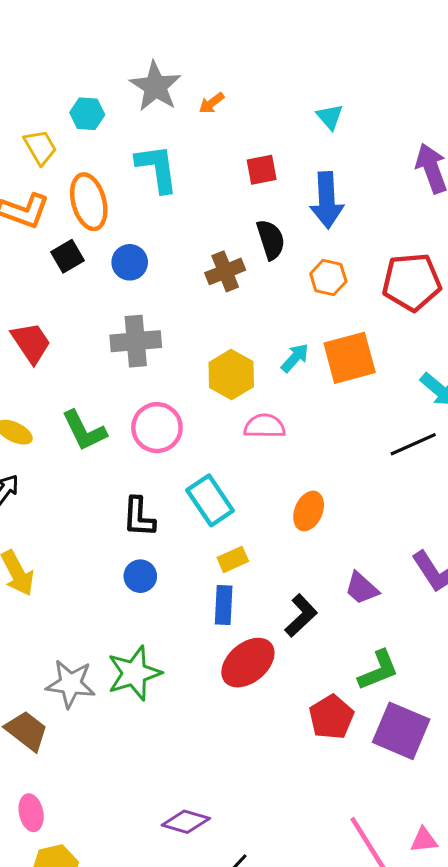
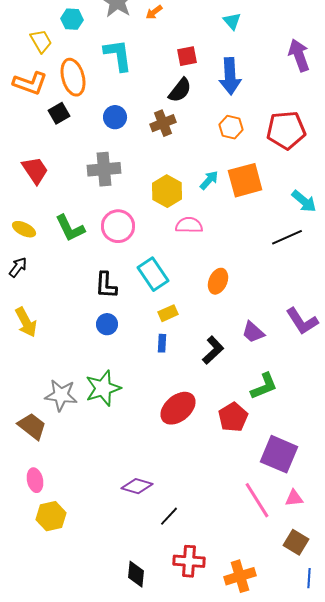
black semicircle: (271, 240) -> (180, 90), moved, turned 56
blue circle: (130, 262) -> (115, 117), moved
blue rectangle: (224, 605) -> (162, 343), size x0.7
red ellipse: (248, 663) -> (178, 408), moved
purple square: (401, 731) -> (279, 454), moved

